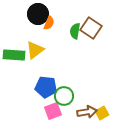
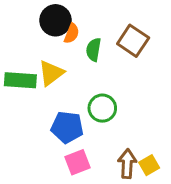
green semicircle: (75, 31) -> (94, 50), moved
green circle: (64, 96) -> (102, 108), moved
brown arrow: (87, 112) -> (127, 164), turned -78

